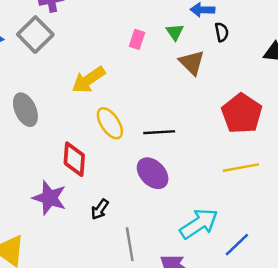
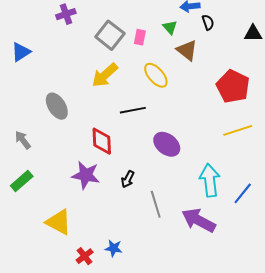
gray square: (35, 35) -> (110, 35), moved
yellow ellipse: (110, 123) -> (156, 75), moved
black line: (159, 132) -> (133, 110), moved
cyan arrow: (199, 224) -> (210, 180), turned -56

